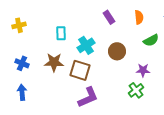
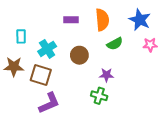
purple rectangle: (109, 17) -> (71, 20), turned -56
orange semicircle: (139, 17) -> (102, 20), size x1.5
green cross: (136, 90) -> (99, 96), turned -35

